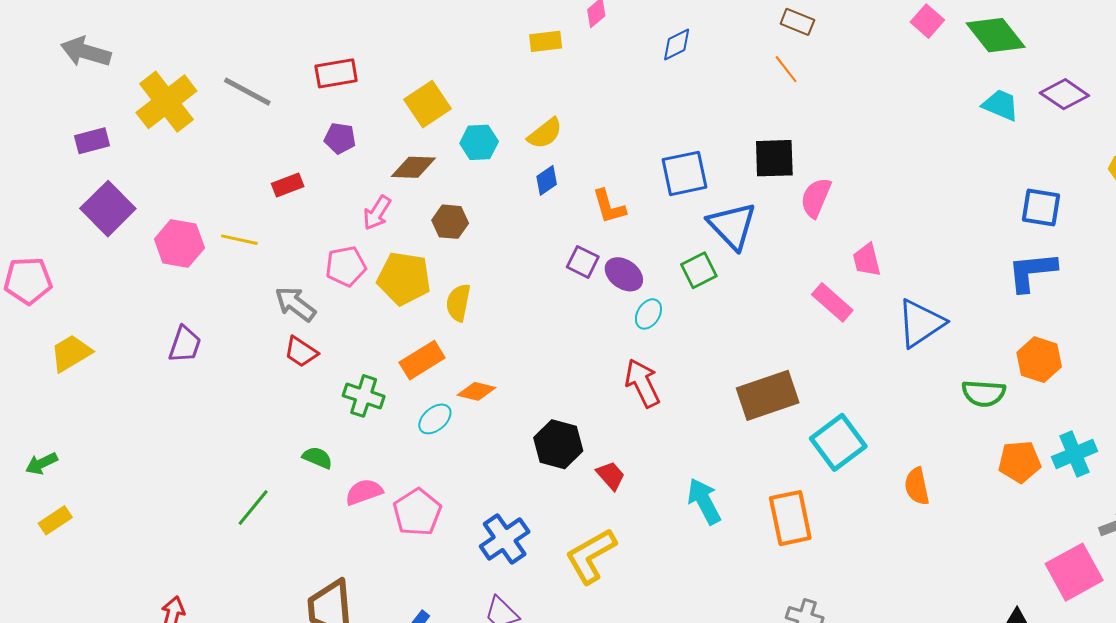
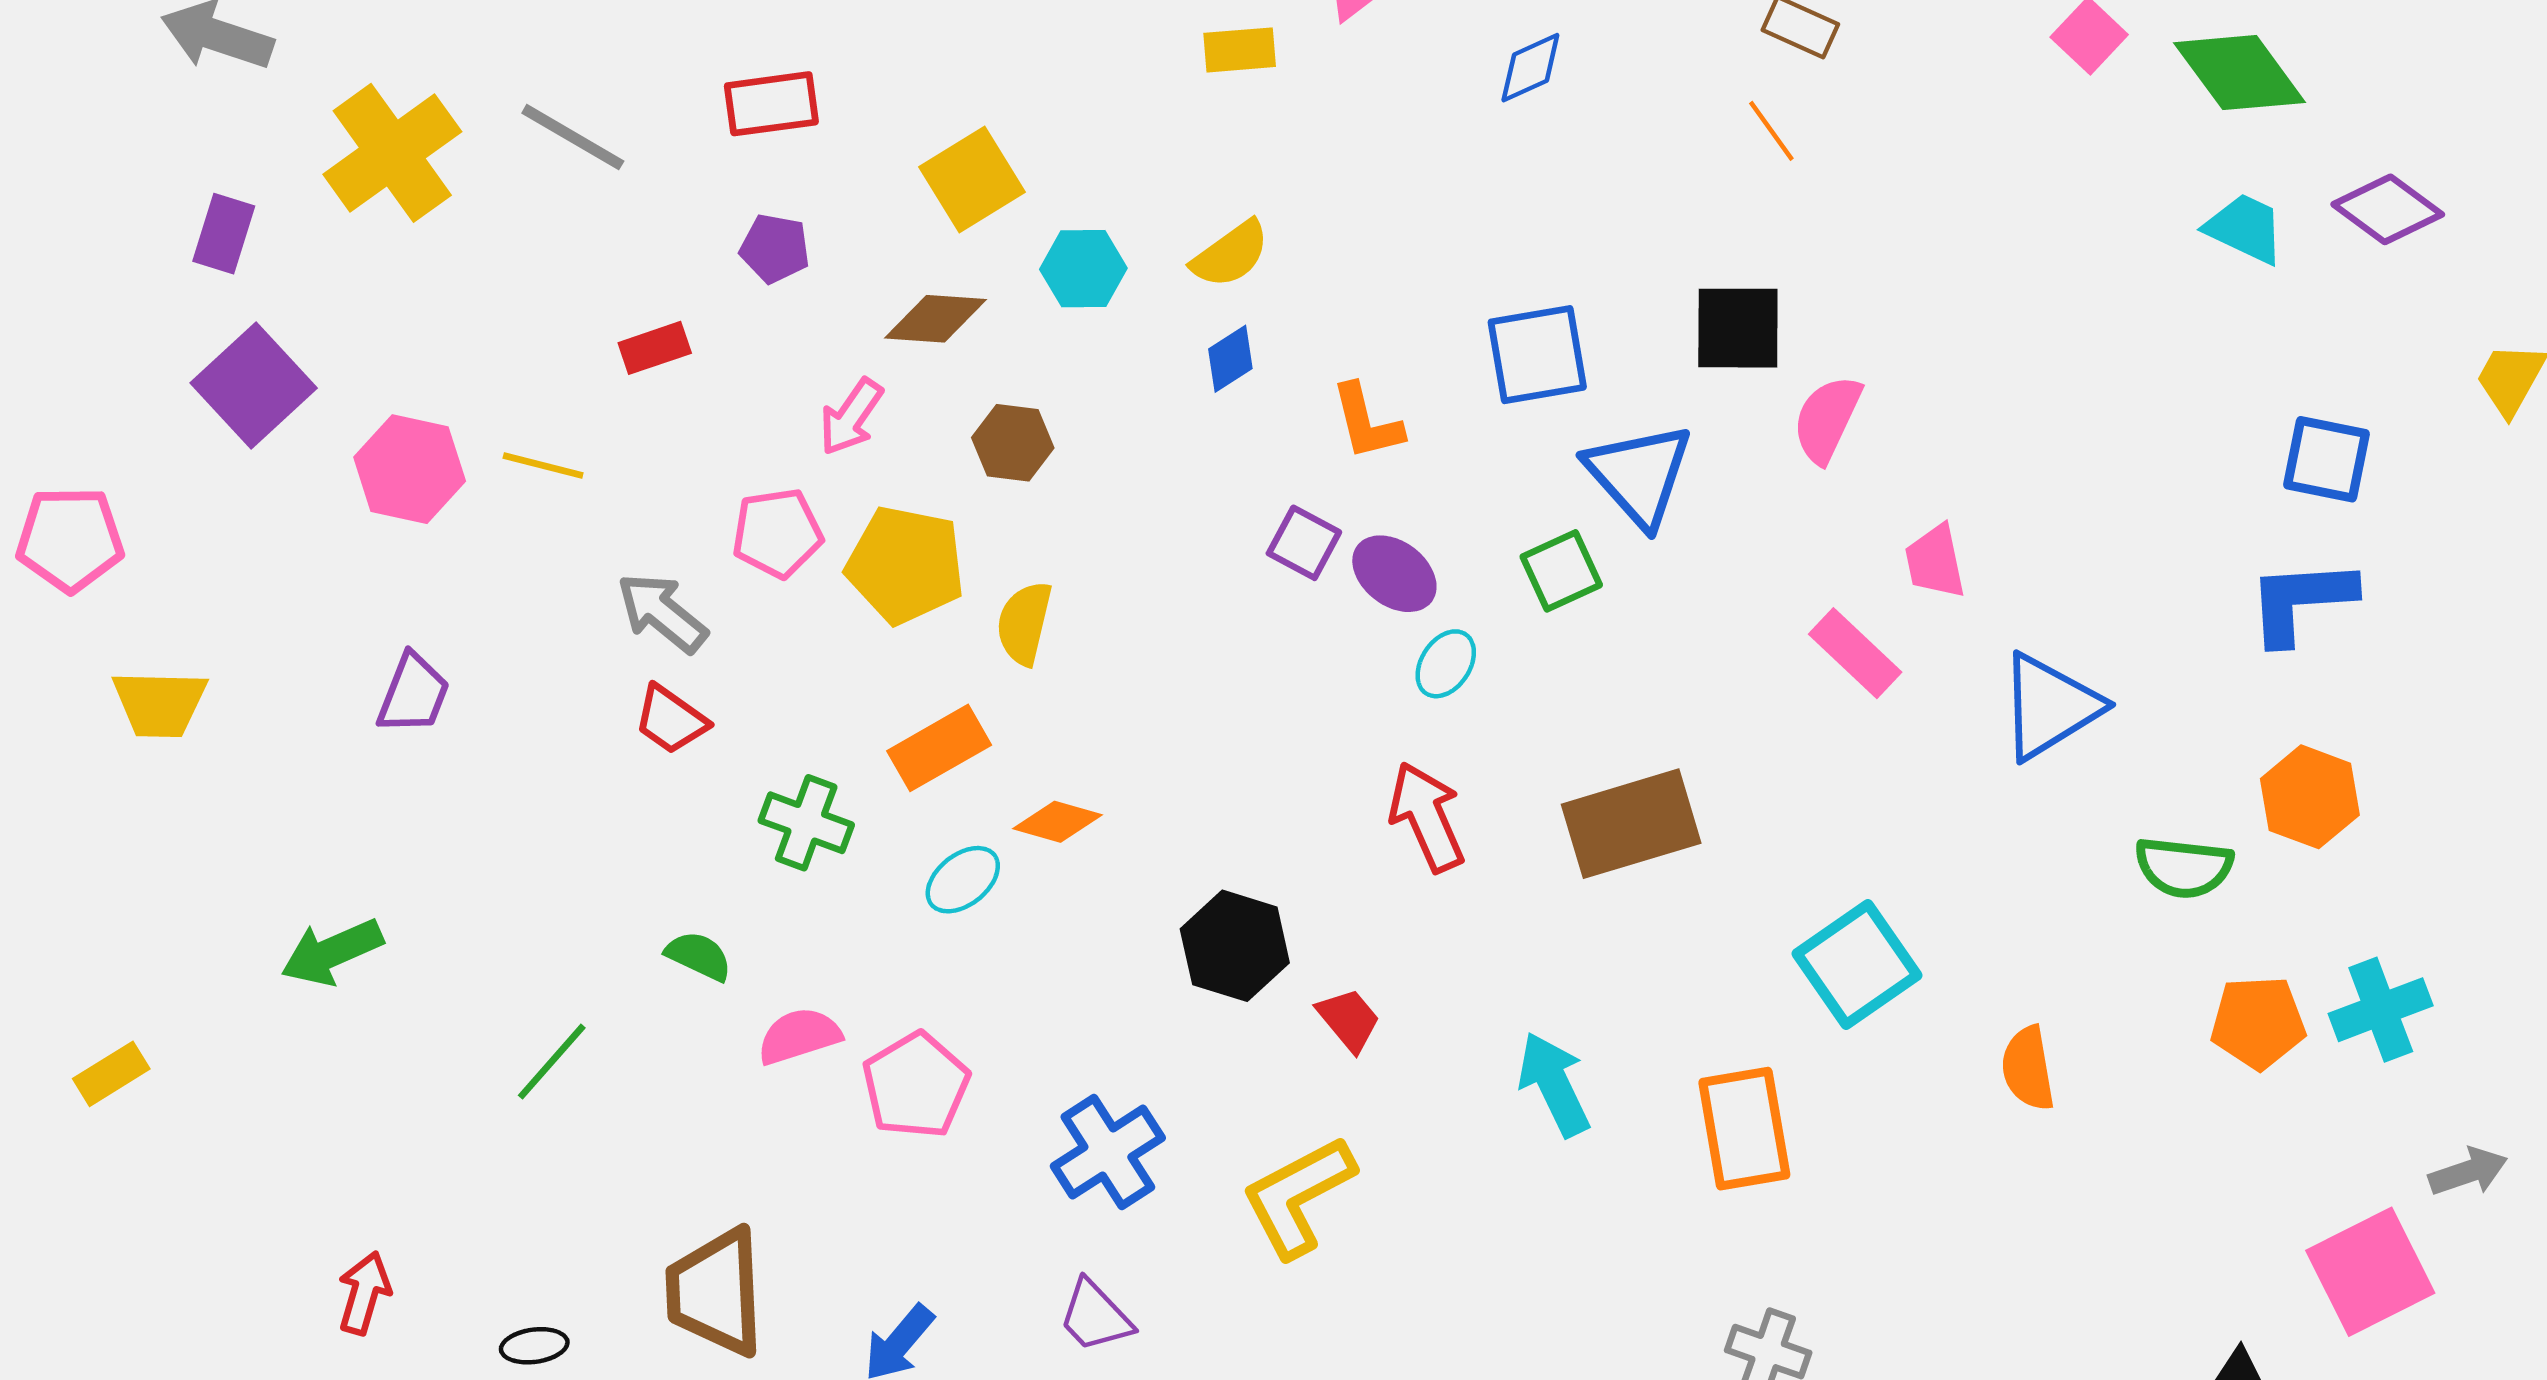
purple rectangle: (92, 141) -> (224, 234), turned -60
yellow trapezoid: (71, 353) -> (160, 704), turned -150
brown rectangle: (768, 395) -> (1631, 824), moved
green arrow: (41, 463) -> (332, 952), moved, size x1.4

